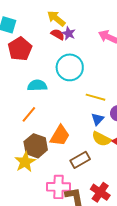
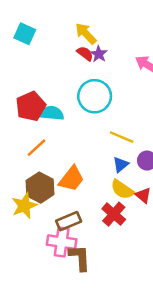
red pentagon: (20, 49) -> (31, 106), moved
brown rectangle: (80, 160) -> (69, 221), moved
red cross: (100, 192) -> (114, 214), moved

